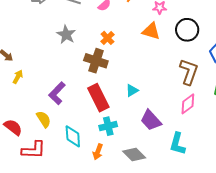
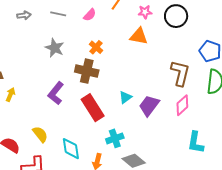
black circle: (187, 30) -> (176, 16), moved
purple L-shape: (57, 93) -> (56, 93), moved
purple trapezoid: (151, 120) -> (149, 106), moved, turned 85
cyan cross: (108, 126) -> (115, 138), moved
cyan L-shape: (177, 144) -> (196, 143), moved

